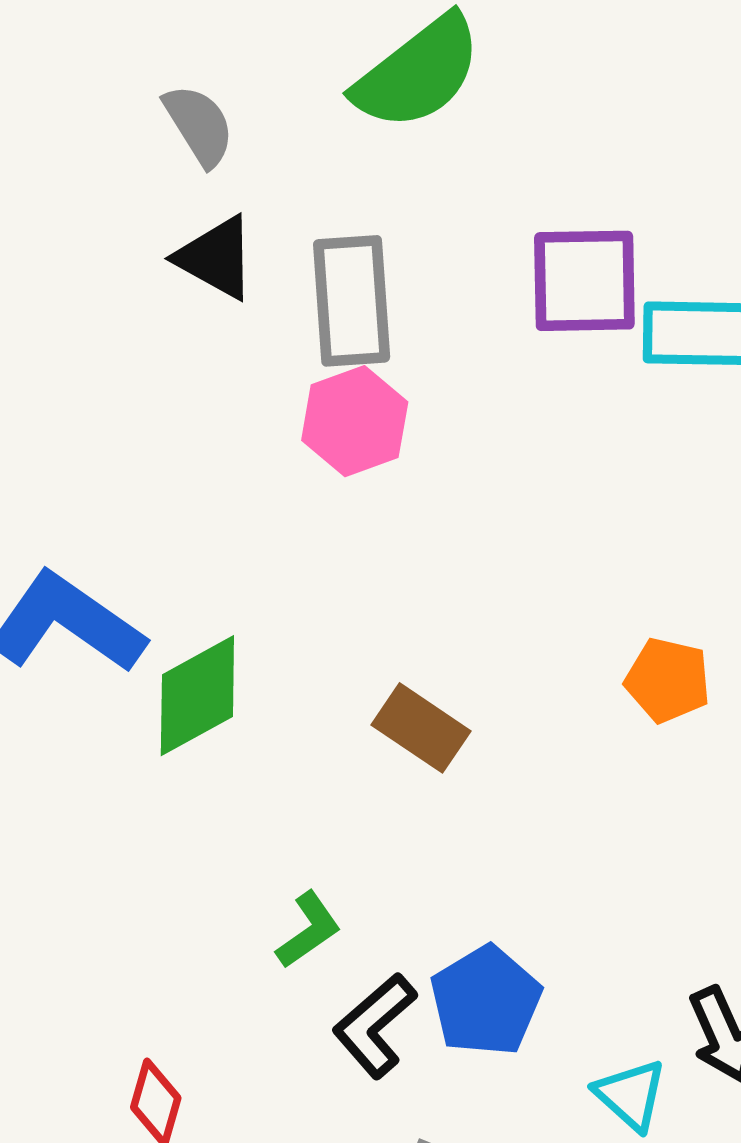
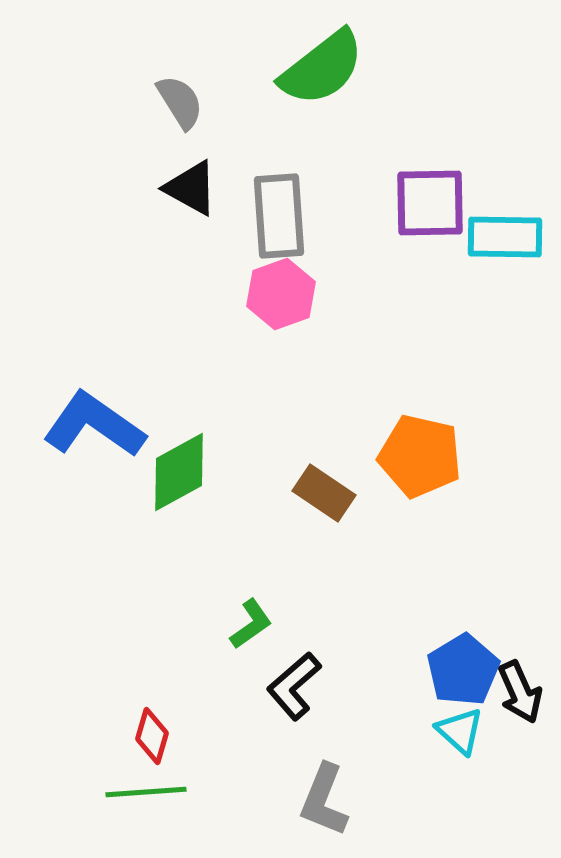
orange pentagon: (668, 680) -> (420, 456), moved, size x1.5
blue pentagon: (486, 1001) -> (463, 670), moved

